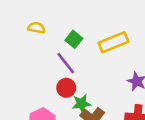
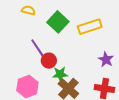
green square: (74, 39) -> (58, 22), size x1.5
purple line: (66, 63) -> (37, 48), moved

